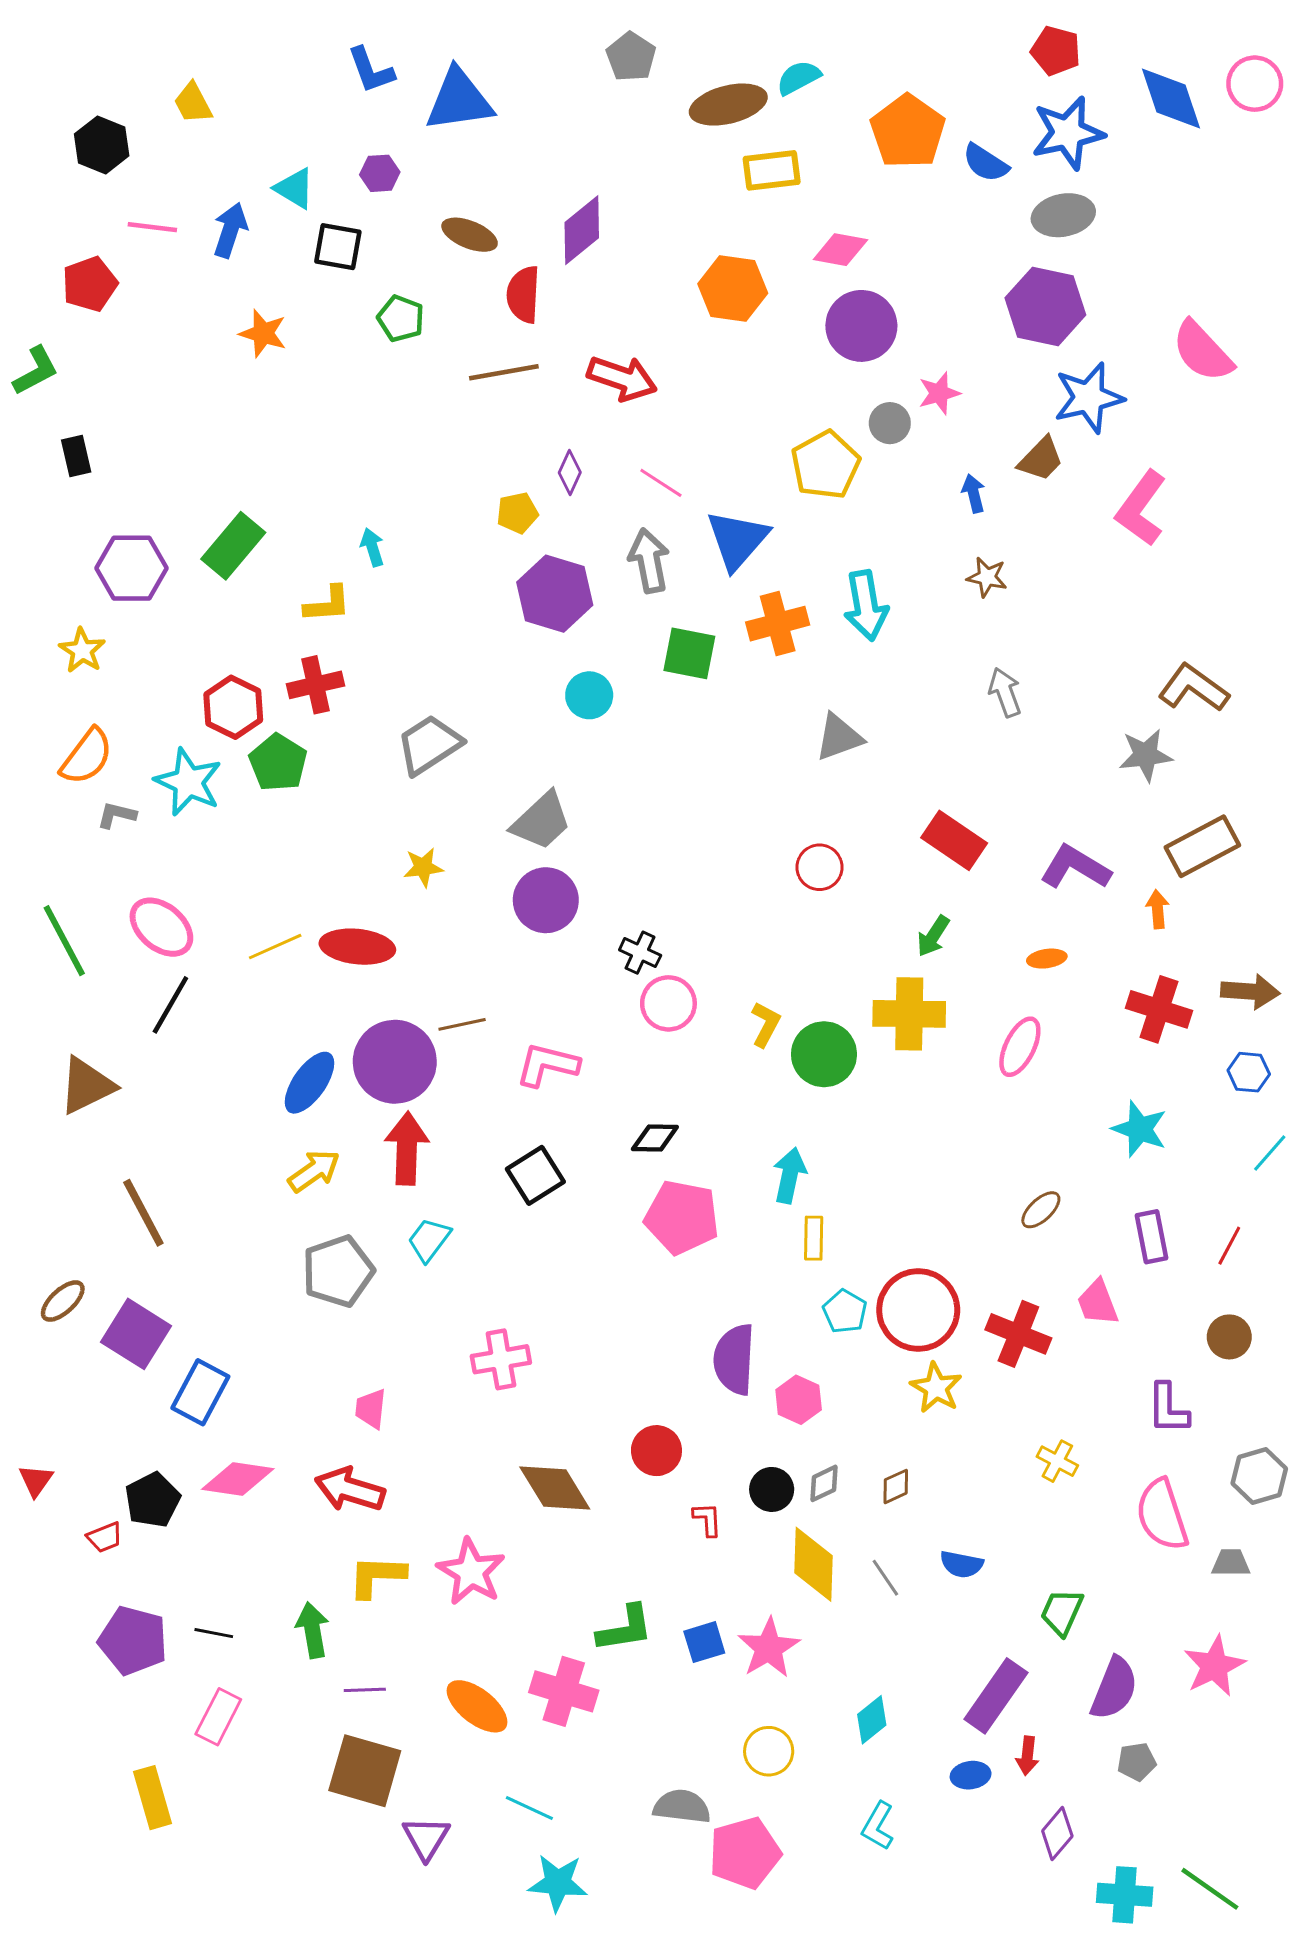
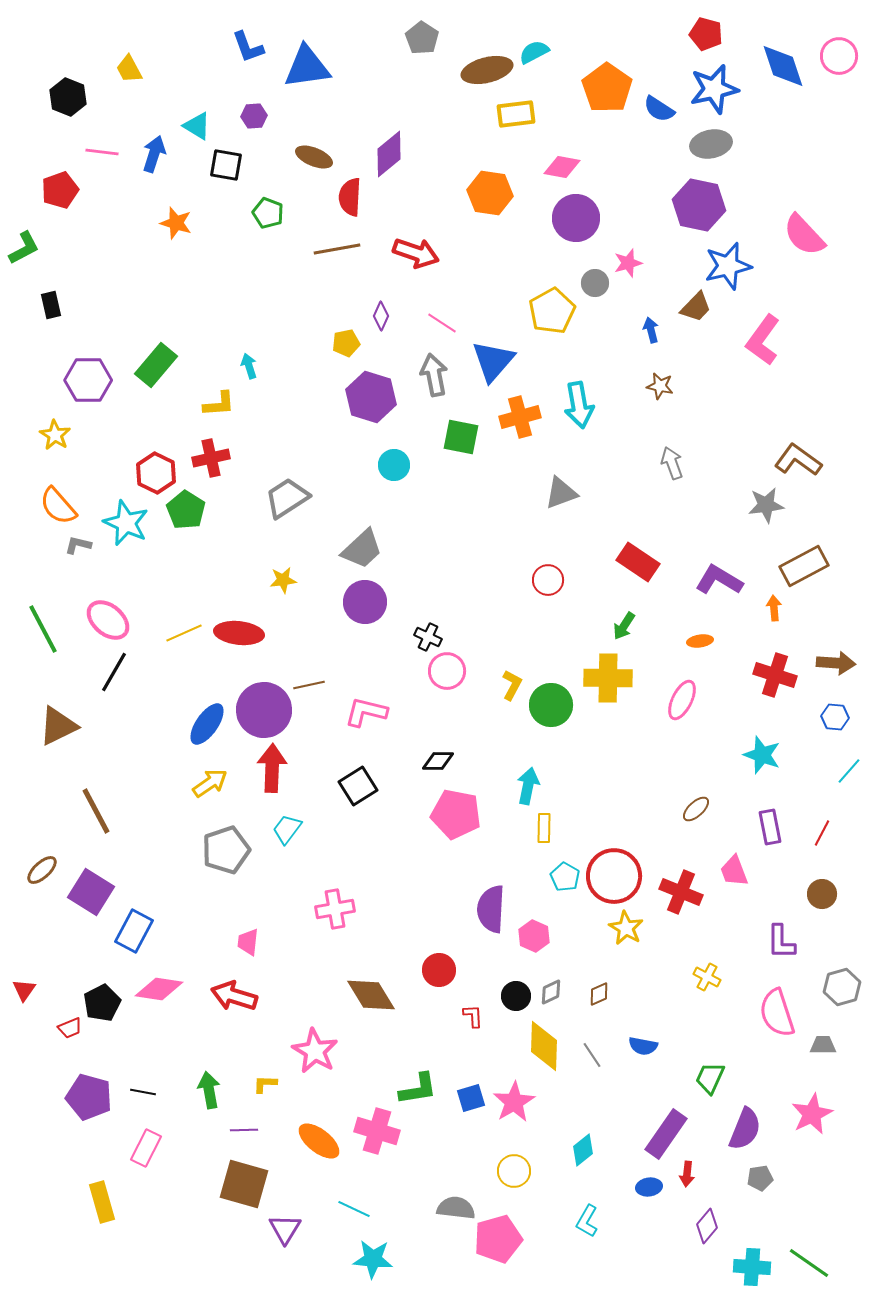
orange semicircle: (87, 757) -> (58, 506), turned 102
yellow L-shape: (377, 1576) -> (265, 1084), moved, size x0.6

